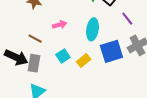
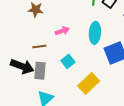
brown line: (35, 39) -> (39, 47), turned -32
yellow rectangle: (84, 61) -> (89, 83), moved, size x1.5

